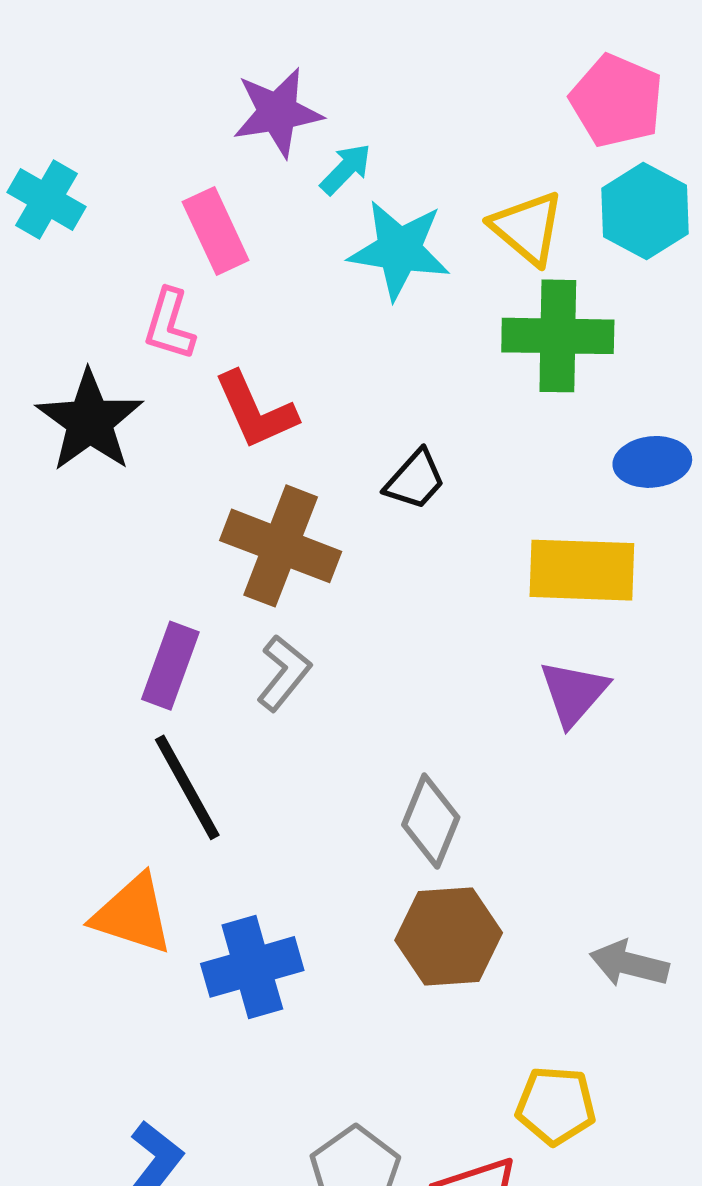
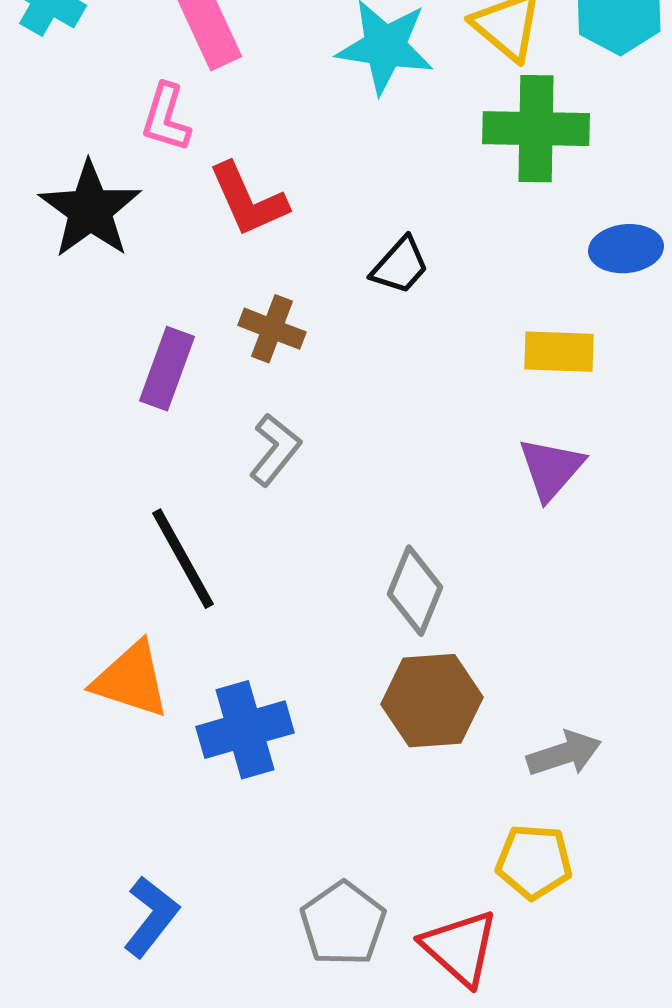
brown cross: (281, 546) -> (272, 329), size x0.6
yellow rectangle: (582, 570) -> (559, 352), size x0.7
purple rectangle: (170, 666) -> (167, 369), moved
gray arrow: (629, 964) -> (564, 754), moved, turned 148

